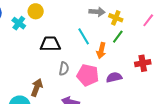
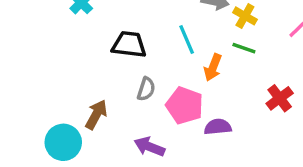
green line: (118, 37) -> (244, 48), turned 64
red cross: (143, 63) -> (280, 98), turned -35
purple semicircle: (114, 77) -> (218, 127), moved

